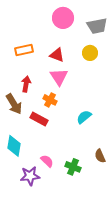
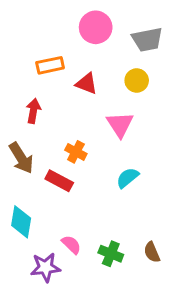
orange rectangle: (24, 50) -> (50, 65), moved
pink triangle: (59, 77) -> (120, 125), moved
red arrow: (26, 84) -> (33, 111), moved
brown semicircle: (100, 156) -> (152, 252), moved

